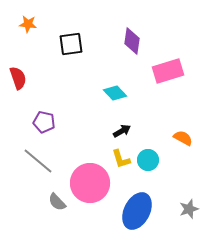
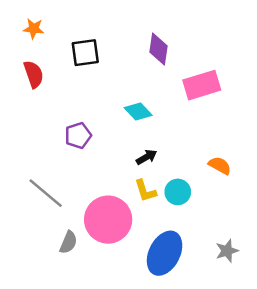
red semicircle: (18, 78) -> (34, 74), moved
purple pentagon: (44, 122) -> (78, 135), moved, turned -30
gray semicircle: (57, 202) -> (68, 242), turned -114

